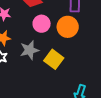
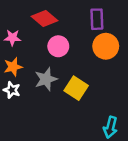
orange circle: (68, 27) -> (106, 46), moved

